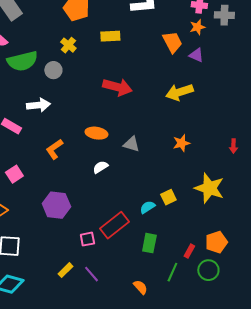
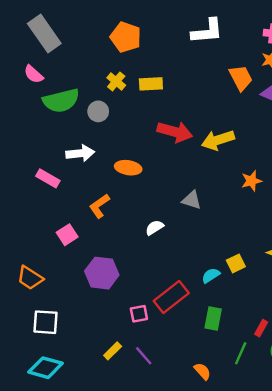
yellow rectangle: (110, 36) -> (151, 84), moved
yellow arrow: (179, 92) -> (218, 140), moved
orange ellipse: (96, 133) -> (128, 168), moved
orange star: (181, 143) -> (251, 181), moved
pink square: (14, 174) -> (67, 235), moved

